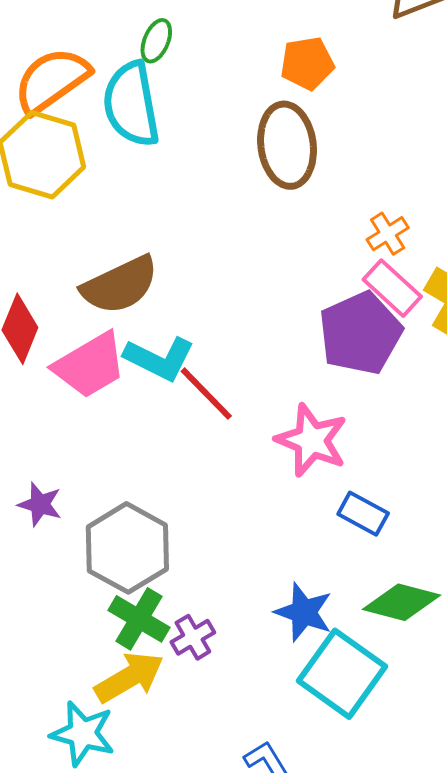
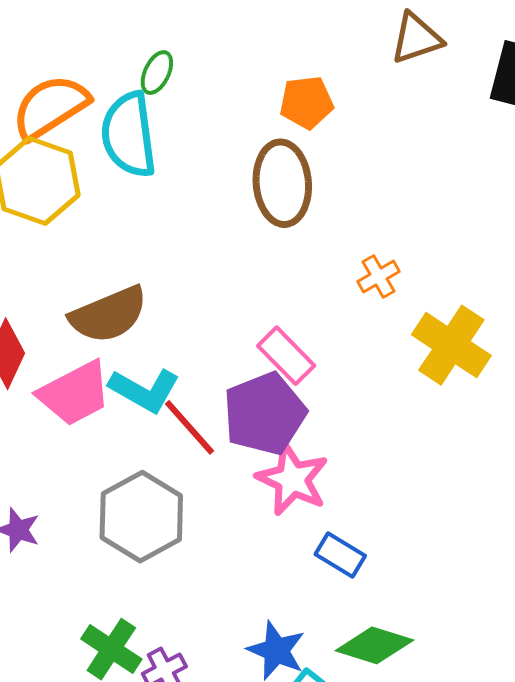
pink rectangle: (392, 288) -> (286, 356), moved
purple pentagon: (360, 333) -> (265, 414), moved
gray hexagon: (127, 548) -> (141, 517), moved

